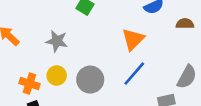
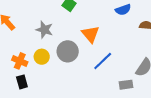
orange triangle: (133, 39) -> (90, 34), moved, turned -30
gray circle: (90, 80) -> (68, 51), moved

